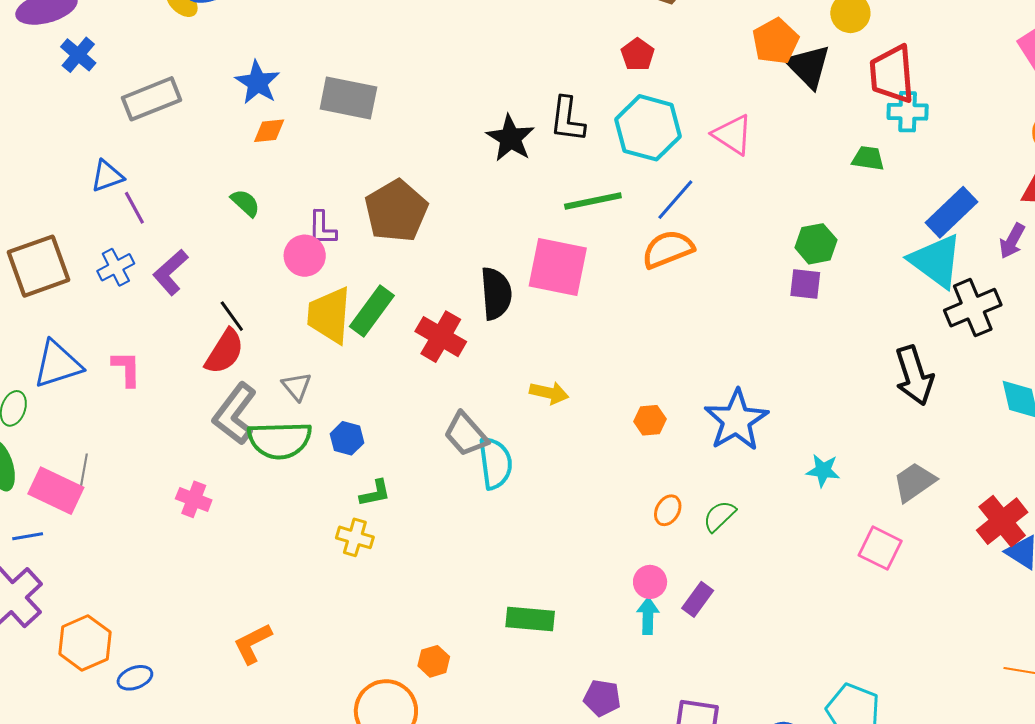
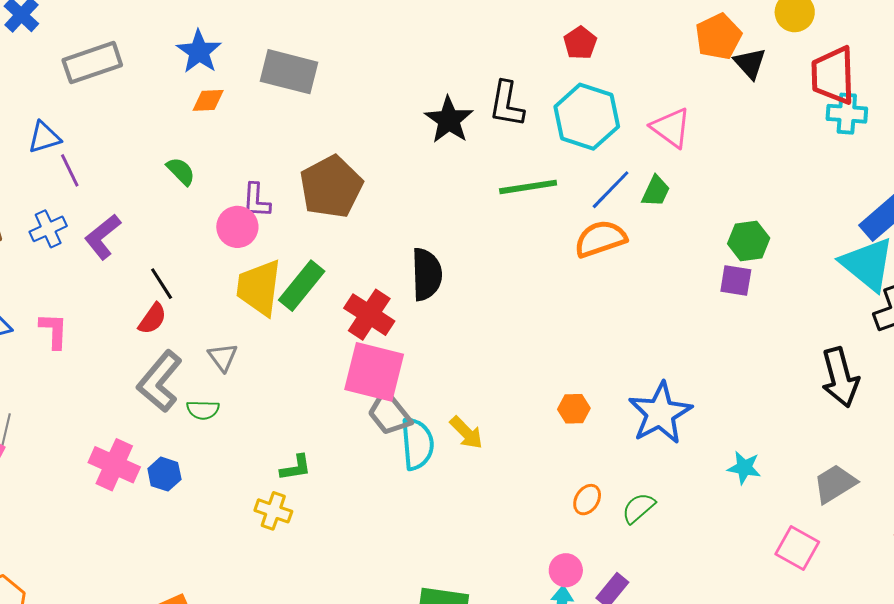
black triangle: (808, 66) -> (750, 63), size x0.7
green trapezoid: (868, 158) -> (656, 191), moved, turned 104
pink square: (558, 267) -> (374, 372), moved
red semicircle: (224, 352) -> (152, 319), size x0.7
yellow arrow: (549, 393) -> (466, 433), moved, turned 30
blue hexagon: (347, 438) -> (164, 474), moved
green semicircle: (280, 440) -> (203, 410), size x0.5
pink cross: (194, 499) -> (114, 465), size x1.4

